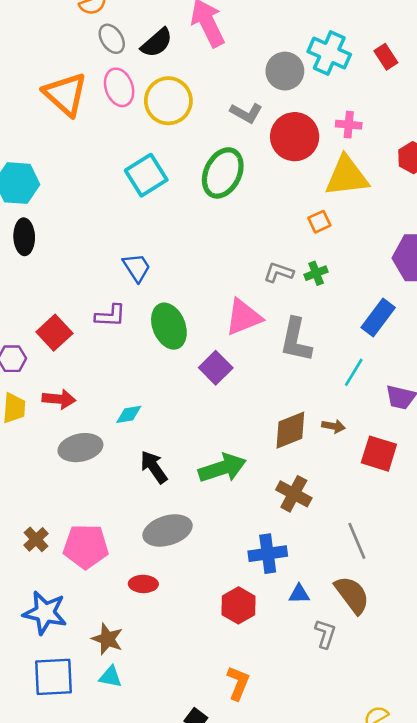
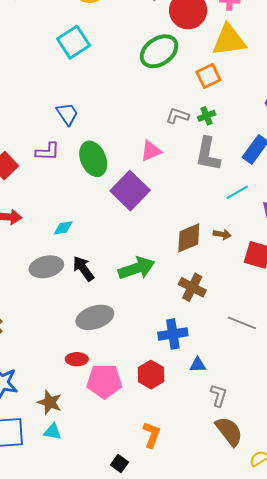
green ellipse: (223, 173) -> (159, 51), moved, turned 30
orange square: (319, 222) -> (208, 76), size x1.4
pink triangle: (244, 317) -> (151, 151), size x0.7
gray L-shape: (296, 340) -> (208, 154), moved
purple square: (216, 368) -> (130, 191), size x1.5
cyan line: (354, 372) -> (237, 192), turned 30
gray ellipse: (80, 448) -> (46, 267), moved
gray line: (357, 541) -> (242, 323), turned -44
pink pentagon: (86, 546) -> (104, 381), moved
brown semicircle: (352, 595) -> (229, 431), moved

